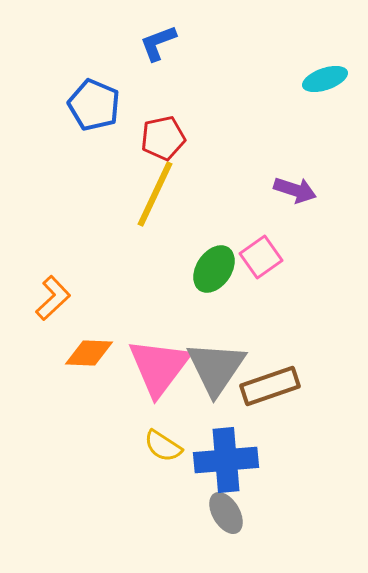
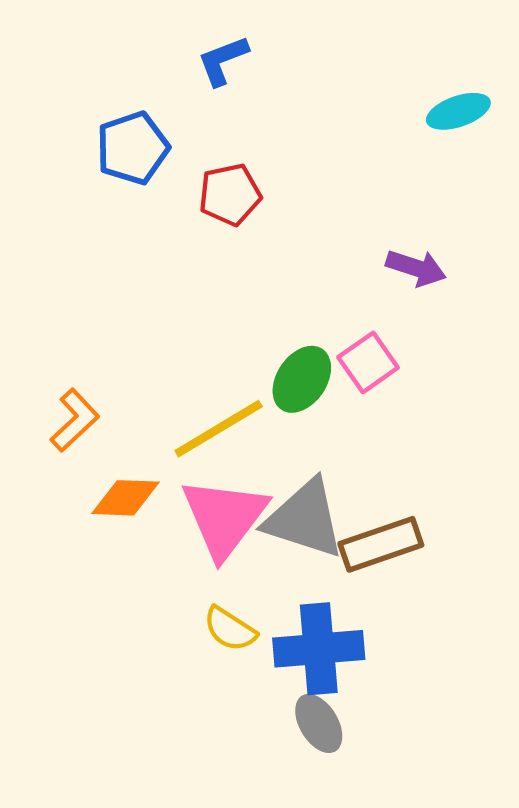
blue pentagon: (94, 105) -> (133, 148), turned 30
yellow line: (155, 194) -> (219, 429), moved, turned 34
gray triangle: (216, 368) -> (305, 519), turned -46

